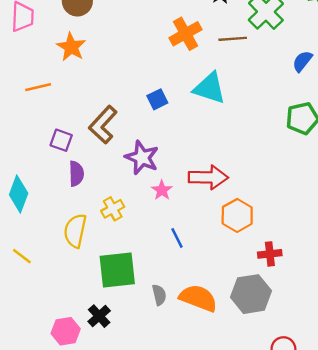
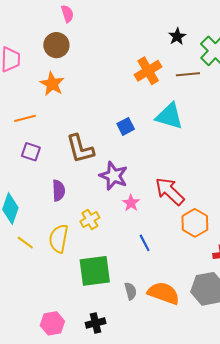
brown L-shape: (103, 125) -> (80, 149), turned -56
purple square: (61, 140) -> (31, 152), moved
red arrow: (208, 177) -> (170, 191), turned -136
yellow line: (22, 256) -> (25, 243), moved
black cross: (99, 316) -> (96, 323), moved, turned 30

